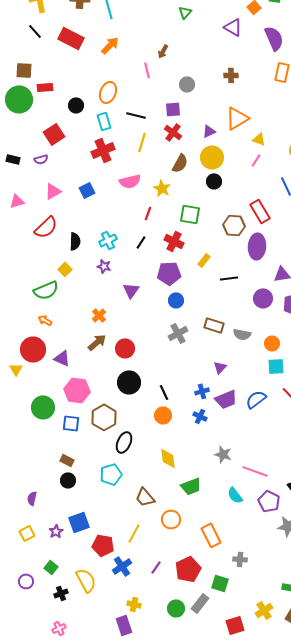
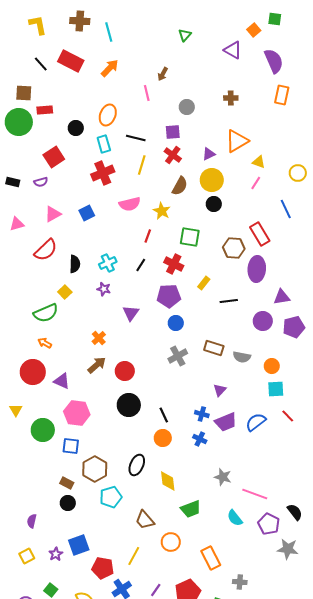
black line: (35, 31) -> (41, 64), moved
yellow triangle: (16, 369) -> (16, 410), moved
blue cross: (202, 391) -> (202, 414), turned 32
brown hexagon: (104, 417) -> (95, 469), moved
black ellipse: (124, 442) -> (137, 465), moved

